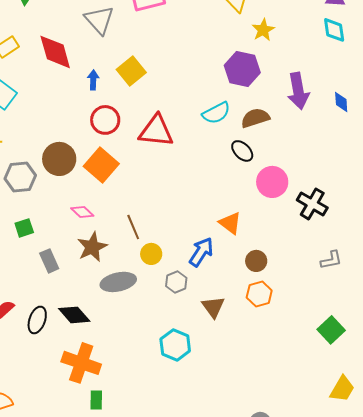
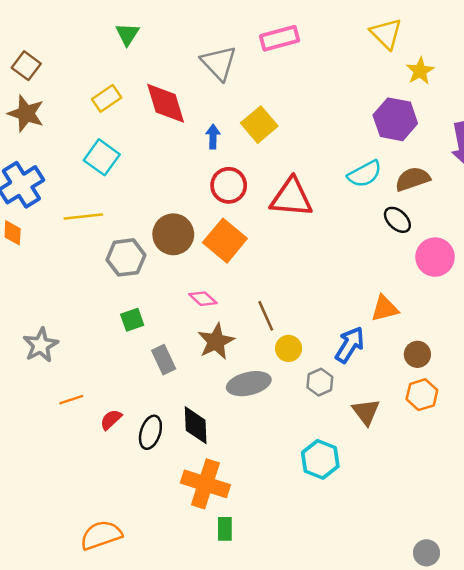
orange triangle: (230, 223) -> (385, 308), turned -50
black diamond: (74, 315) -> (196, 425), turned 40

